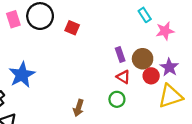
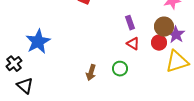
brown circle: (143, 59) -> (164, 27), moved
green circle: (117, 99) -> (120, 69), moved

